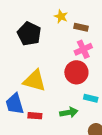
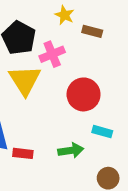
pink cross: (83, 49) -> (52, 54), moved
yellow triangle: (35, 81) -> (25, 80), moved, turned 40

